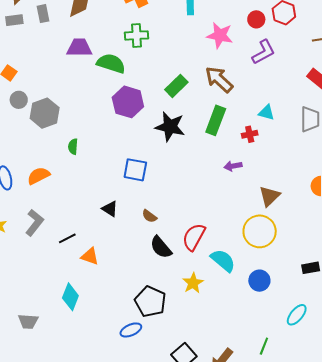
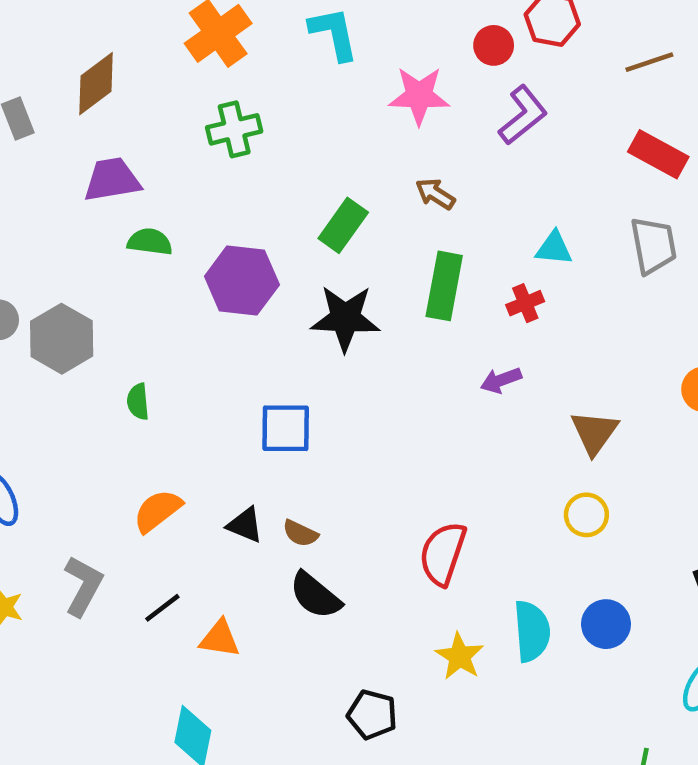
green semicircle: (111, 63) -> (150, 242), moved, size x0.7
brown arrow: (219, 79) -> (435, 194), size x0.6
orange semicircle: (38, 176) -> (158, 511), moved
brown semicircle: (149, 216) -> (300, 533), moved
yellow circle: (260, 231) -> (586, 515), size x0.6
black semicircle: (161, 247) -> (315, 595), moved
cyan semicircle: (223, 260) -> (532, 631), moved, turned 56
black pentagon: (150, 302) -> (372, 715), size x0.7

